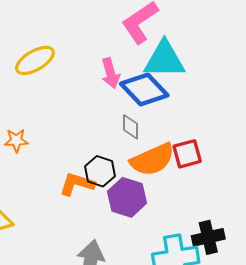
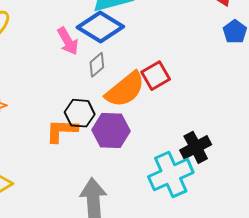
pink arrow: (111, 73) -> (68, 41), moved
gray diamond: (131, 127) -> (97, 65), turned 65

